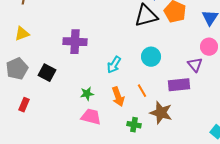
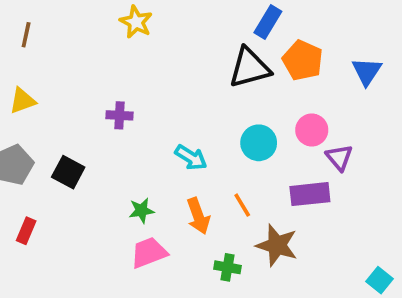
purple cross: (75, 42) -> (120, 115), size x0.6
pink circle: (209, 47) -> (312, 130), moved
cyan arrow: (114, 65) -> (191, 157), turned -90
pink trapezoid: (91, 117) -> (149, 253), turned -35

